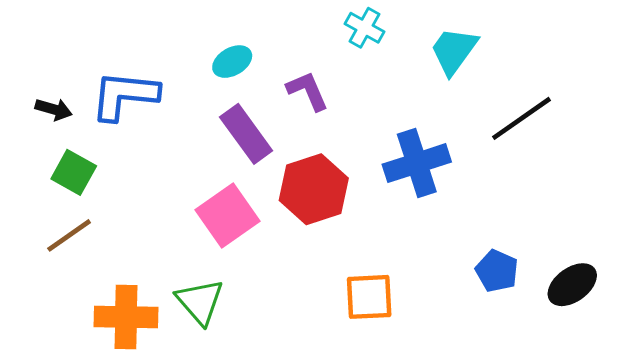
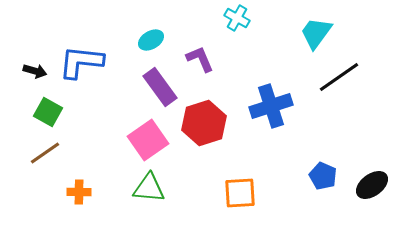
cyan trapezoid: (454, 51) -> (316, 33), moved
green triangle: (200, 302) -> (149, 188), moved, turned -44
orange cross: (126, 317) -> (79, 192), moved, size x0.6

